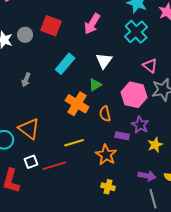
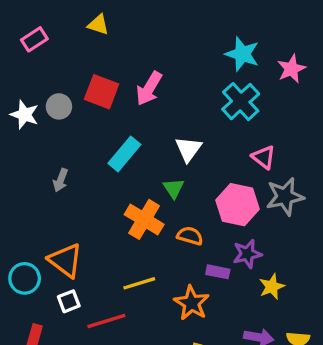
pink arrow: (92, 24) -> (149, 88), moved
green triangle: (95, 85) -> (174, 188), turned -32
orange semicircle: (105, 114) -> (190, 236), turned 119
purple star: (140, 125) -> (247, 254), turned 30
white square: (31, 162) -> (69, 301), moved

